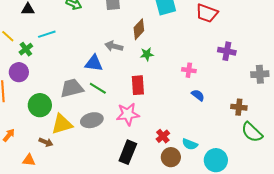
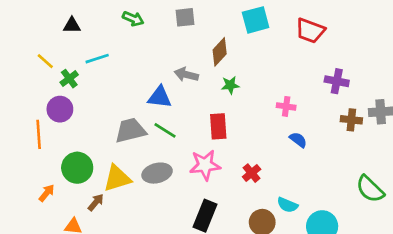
green circle: (40, 105) -> (77, 168), moved
brown cross: (239, 107) -> (351, 120), moved
red cross: (163, 136) -> (252, 173), moved
brown arrow: (46, 142) -> (96, 202), turned -72

